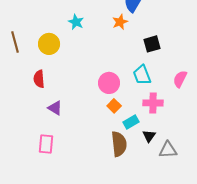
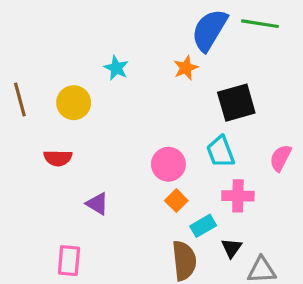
black square: (152, 44) -> (236, 103), size x1.4
red semicircle: (39, 79) -> (58, 158), turned -84
purple triangle: (55, 108) -> (97, 204), moved

